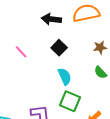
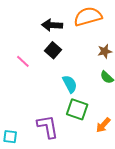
black square: (59, 48) -> (53, 50), moved

